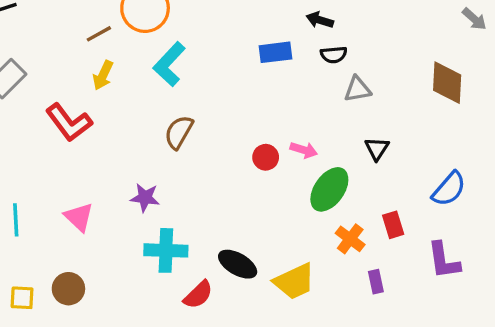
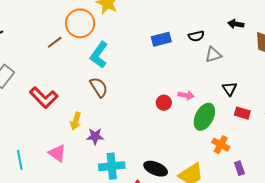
black arrow: (320, 20) -> (236, 24), moved
yellow arrow: (103, 75) -> (76, 121), moved
brown semicircle: (179, 132) -> (99, 87), moved, turned 125
red rectangle: (393, 225) -> (242, 113), moved, turned -49

